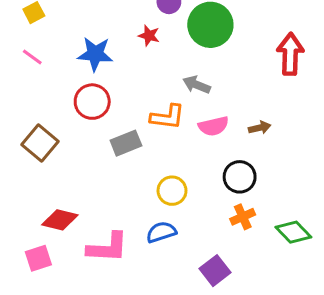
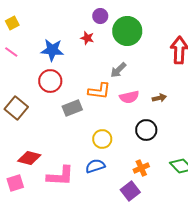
gray arrow: (197, 85) -> (118, 70), turned -66
orange cross: (243, 217) -> (141, 168), moved

